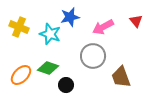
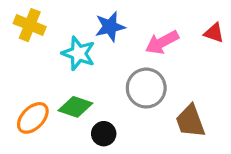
red triangle: (136, 21) -> (214, 33), turned -32
yellow cross: (19, 27) -> (30, 25), moved

